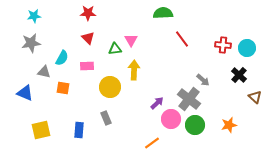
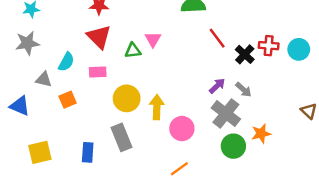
red triangle: (88, 38) -> (99, 37), size x1.5
yellow arrow: (134, 70) -> (157, 107), moved
black cross: (239, 75) -> (245, 54), moved
orange square: (63, 88) -> (68, 100), turned -32
purple arrow: (157, 103) -> (217, 86), moved
gray rectangle: (106, 118) -> (122, 137), size x1.5
pink circle: (171, 119) -> (182, 129), moved
orange star: (229, 125) -> (261, 134), moved

